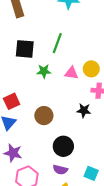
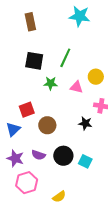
yellow circle: (91, 69) -> (96, 77), moved
red square: (12, 101) -> (27, 110), moved
purple semicircle: (60, 170) -> (38, 155), moved
cyan square: (91, 173) -> (85, 161), moved

